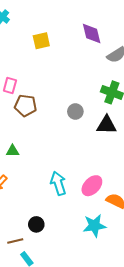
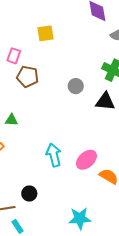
yellow square: (41, 41) -> (46, 33), moved
cyan star: (94, 226) -> (80, 218), moved

